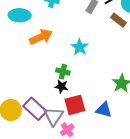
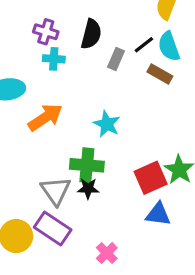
green cross: (63, 72) -> (87, 165), size x1.5
red square: (75, 105) -> (151, 178), moved
gray triangle: (54, 116) -> (56, 191), moved

